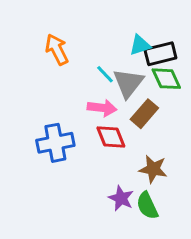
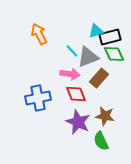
gray triangle: (128, 83) -> (88, 57), turned 30
purple star: (121, 198) -> (78, 122), moved, size x1.4

